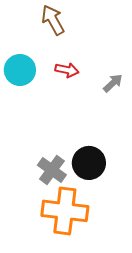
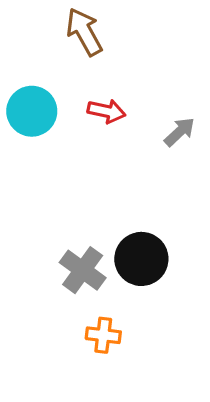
orange cross: (65, 211) -> (103, 335), size x0.5

